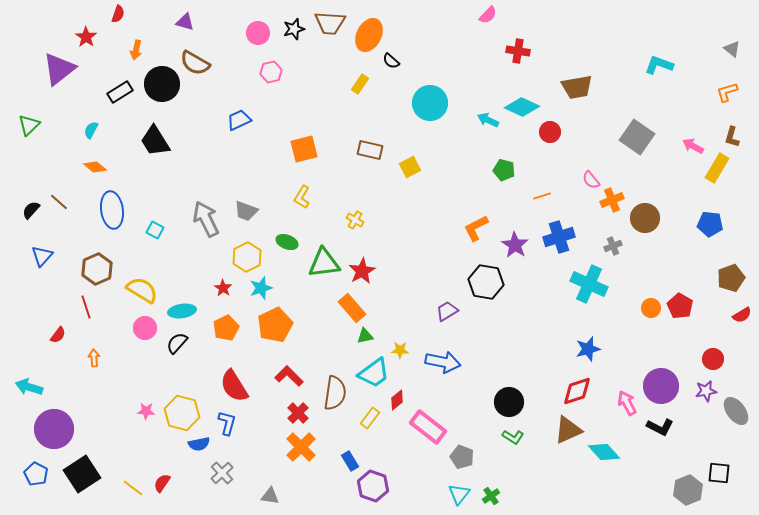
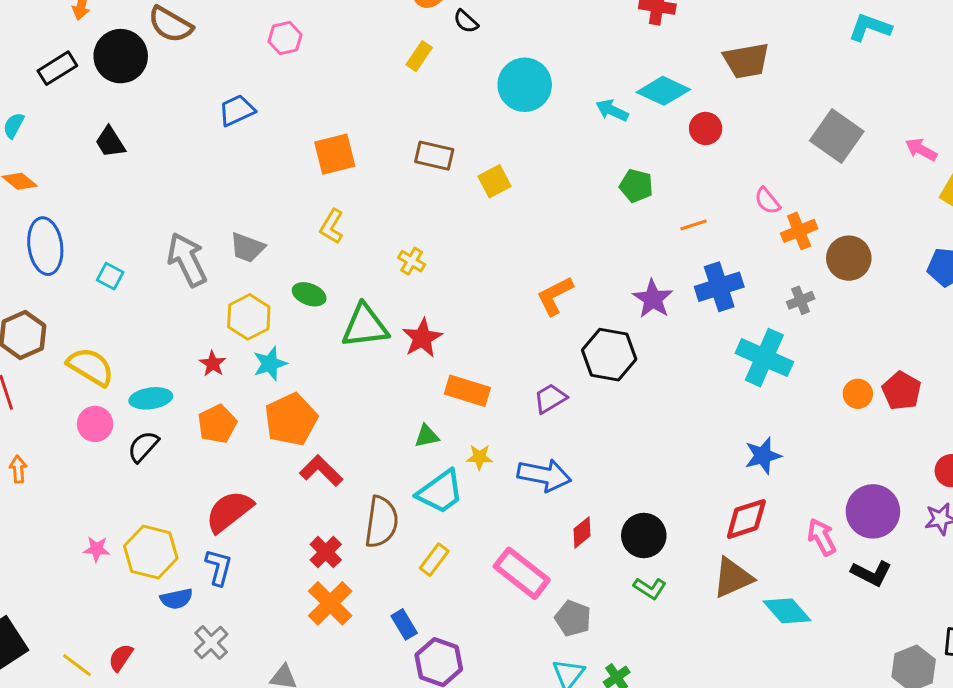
black trapezoid: (155, 141) -> (110, 142), size x0.7
orange L-shape: (476, 228) -> (555, 296), moved
orange rectangle: (352, 308) -> (467, 391), moved, turned -32
red L-shape: (289, 376) -> (321, 471), moved
red semicircle: (234, 386) -> (229, 511), turned 84
red diamond: (397, 400) -> (582, 532), moved

